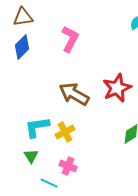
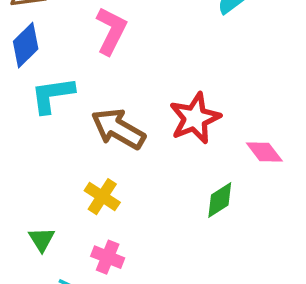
cyan L-shape: (37, 127) -> (52, 95), moved
yellow cross: (65, 132) -> (102, 197), turned -30

